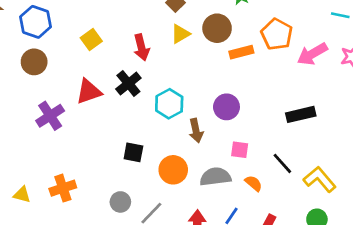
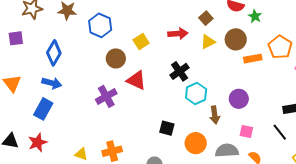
red arrow: (141, 47) -> (178, 34), moved, turned -84
brown circle: (34, 62) -> (116, 58), moved
black cross: (128, 84) -> (180, 71), moved
red triangle: (89, 92) -> (136, 80), turned 40
black line: (282, 163) -> (280, 132), moved

